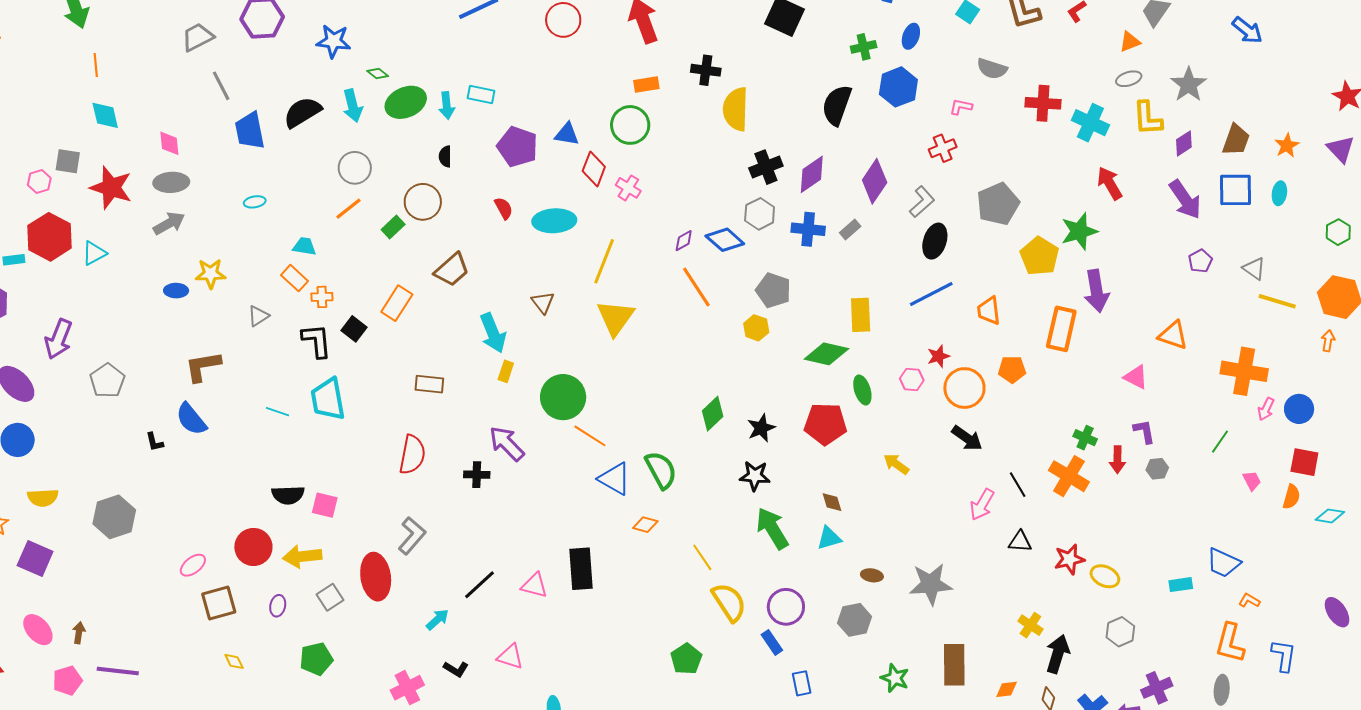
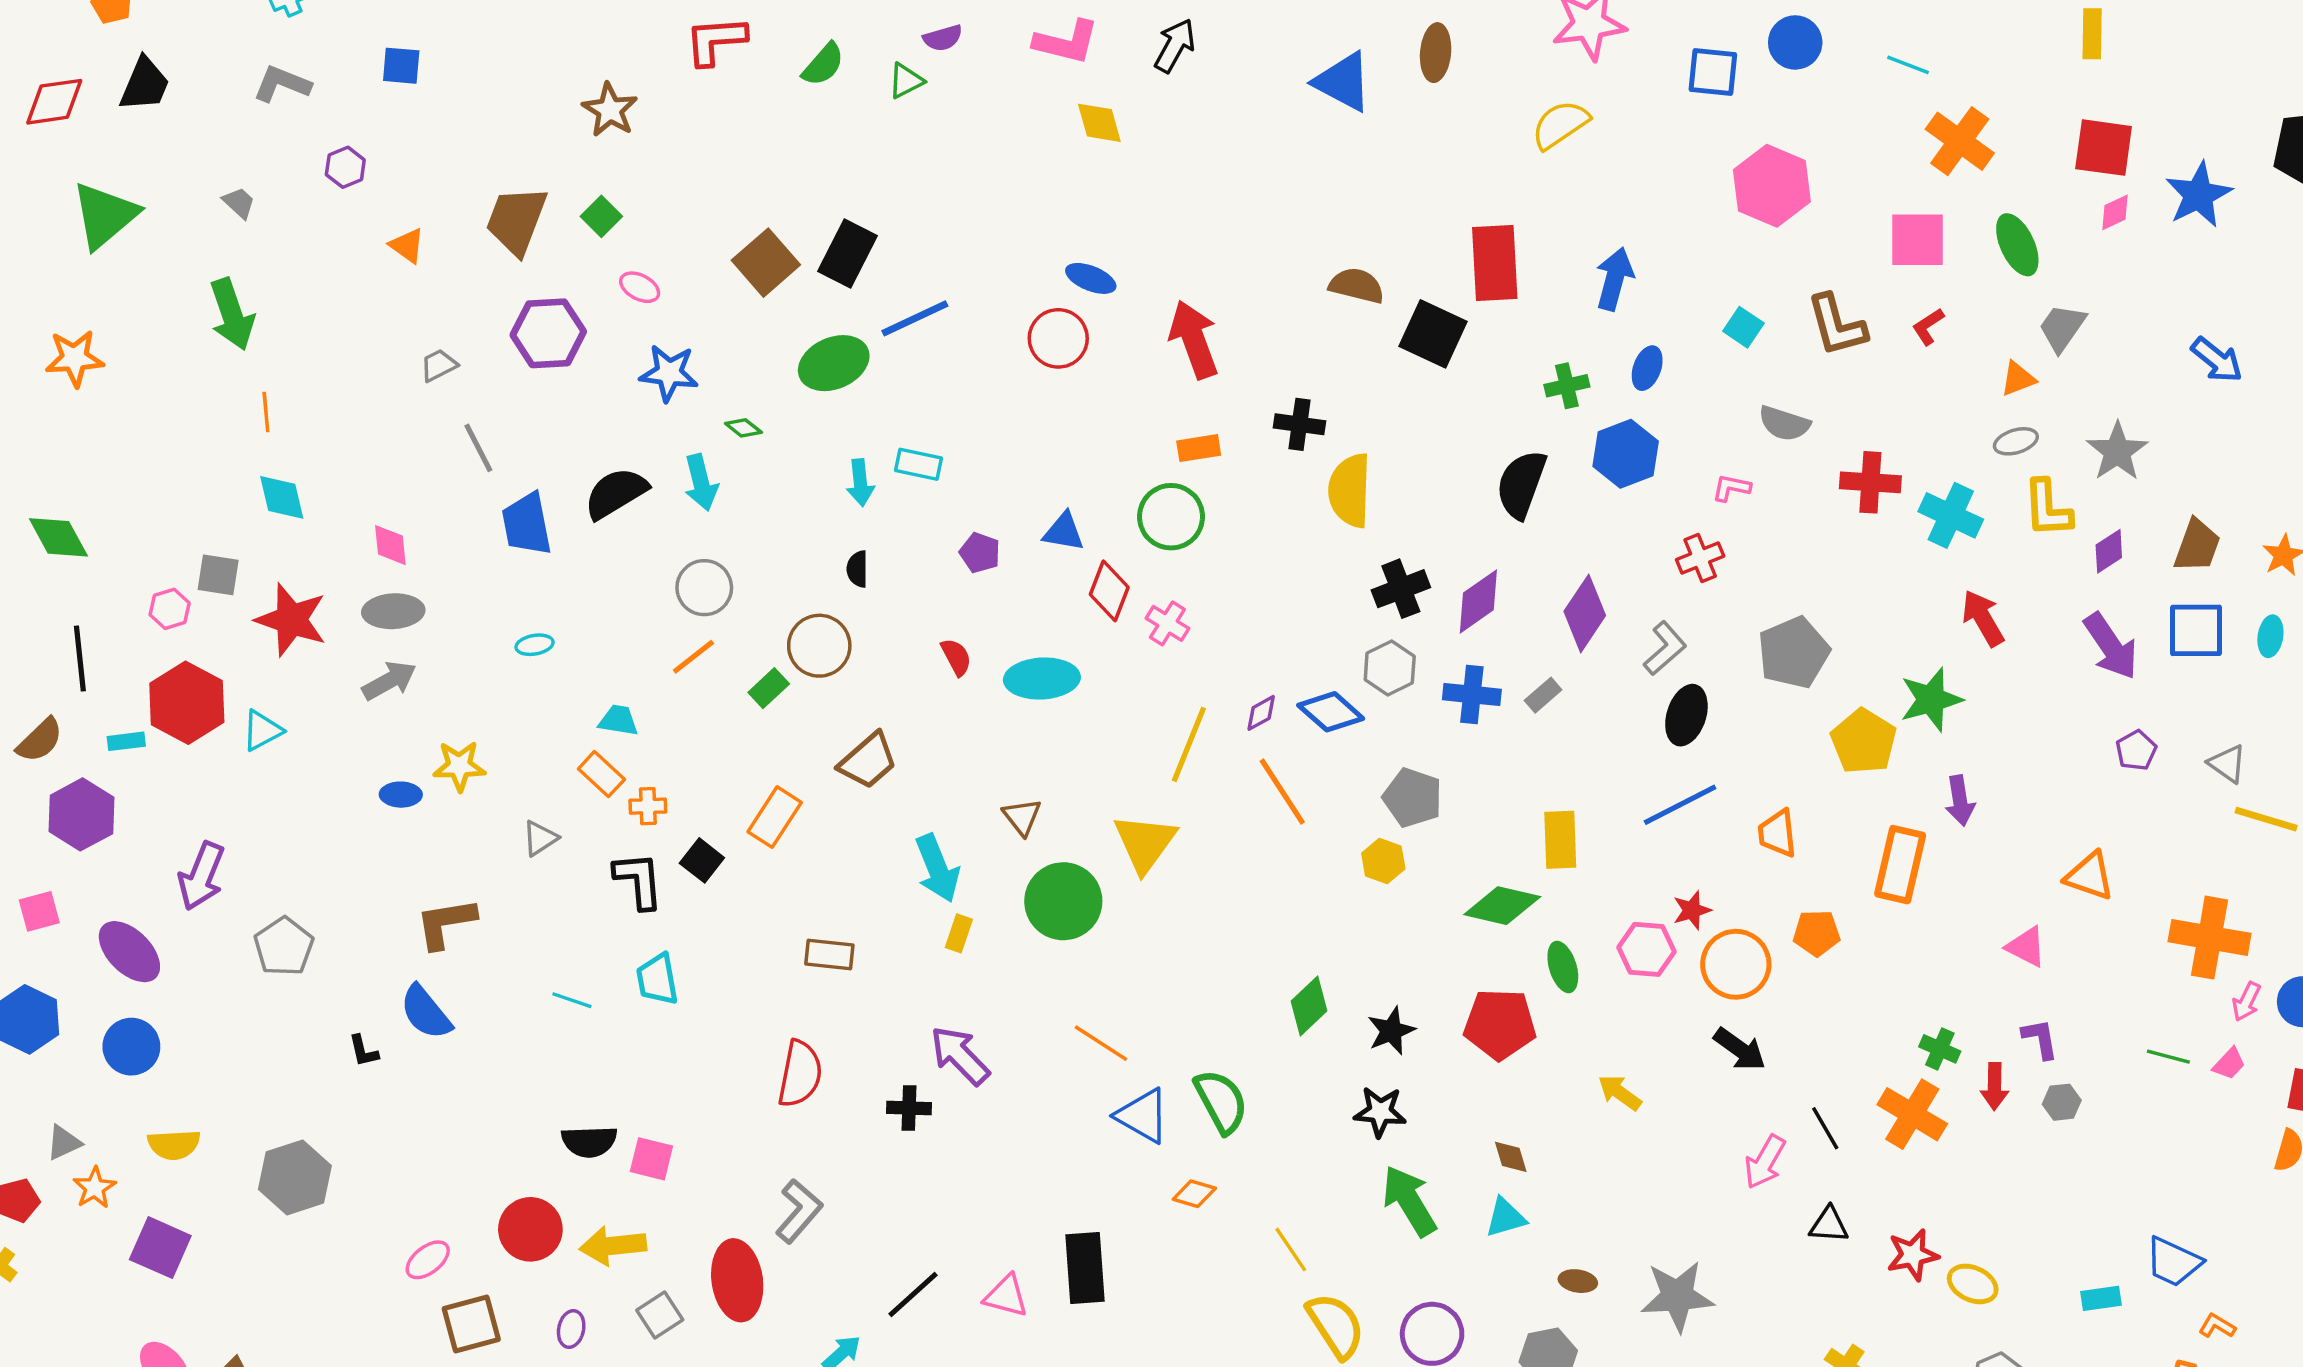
gray trapezoid: (198, 37) -> (439, 365), size x0.7
green ellipse: (406, 102) -> (834, 363), moved
purple pentagon: (517, 147) -> (980, 553), size x0.6
yellow line: (604, 261) -> (1189, 744), moved
purple arrow: (1096, 291) -> (1960, 800), size x0.7
pink hexagon: (912, 379) -> (1646, 949), size x1.4
green circle: (563, 397) -> (1063, 901), moved
cyan trapezoid: (328, 399) -> (657, 979), size x0.7
green line: (1220, 442) -> (2168, 1057), turned 70
pink trapezoid: (1252, 481) -> (2229, 1064), moved, turned 70

